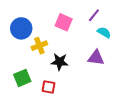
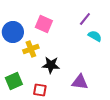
pink square: (64, 22) -> (44, 24), moved
purple triangle: (96, 58) -> (80, 82), moved

